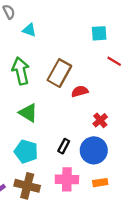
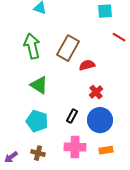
red cross: (100, 120) -> (96, 92), moved
brown cross: (27, 186) -> (38, 153), size x0.6

